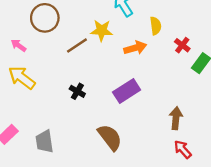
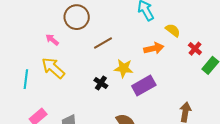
yellow semicircle: (156, 26) -> (173, 30), turned -49
yellow star: (102, 30) -> (124, 68), moved

